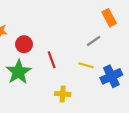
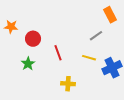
green star: (18, 72) -> (28, 64), size x0.6

